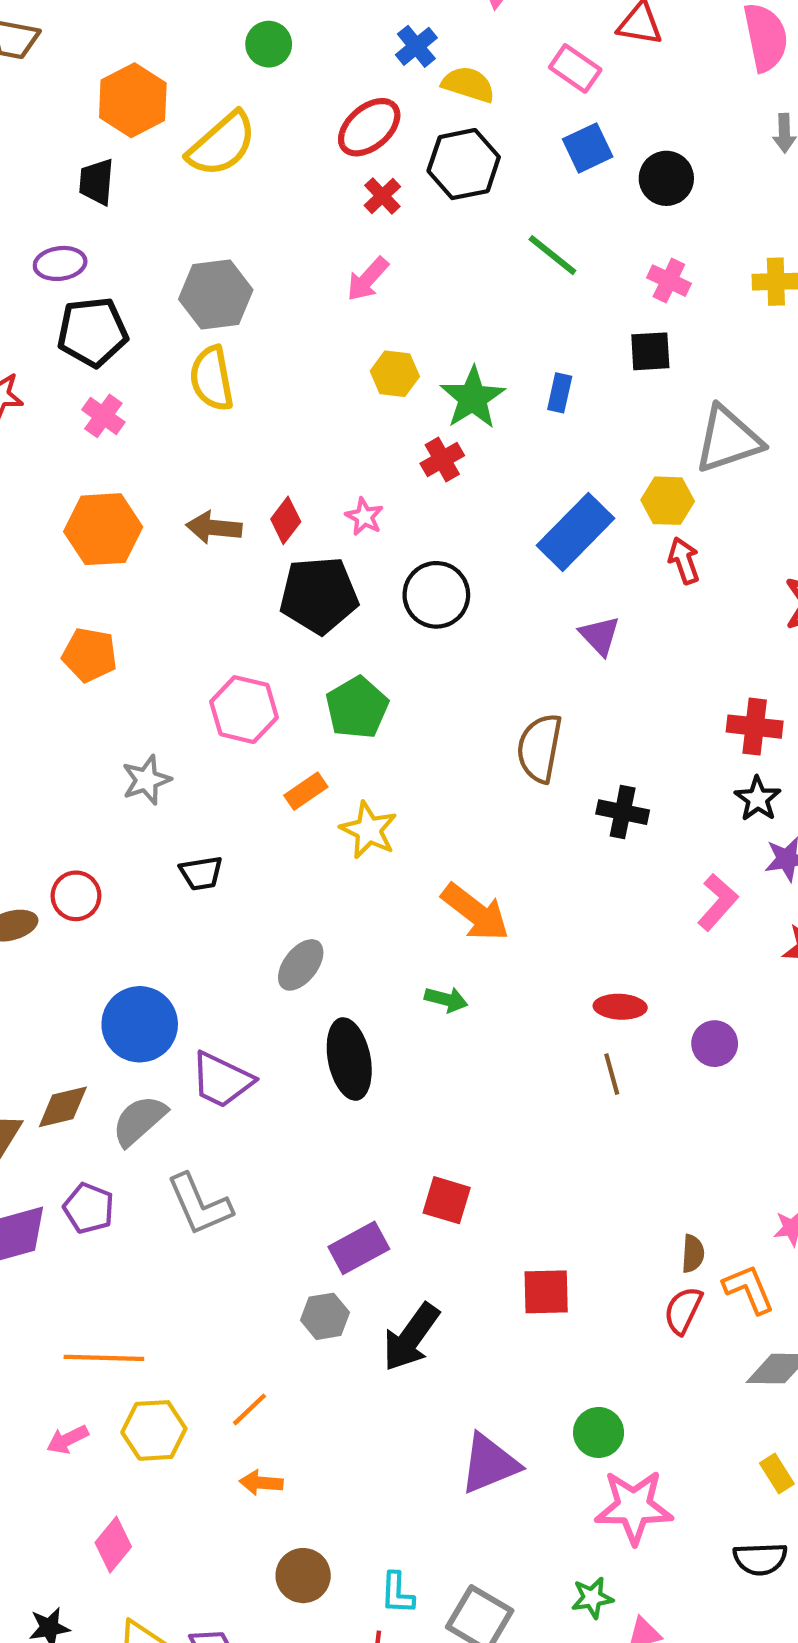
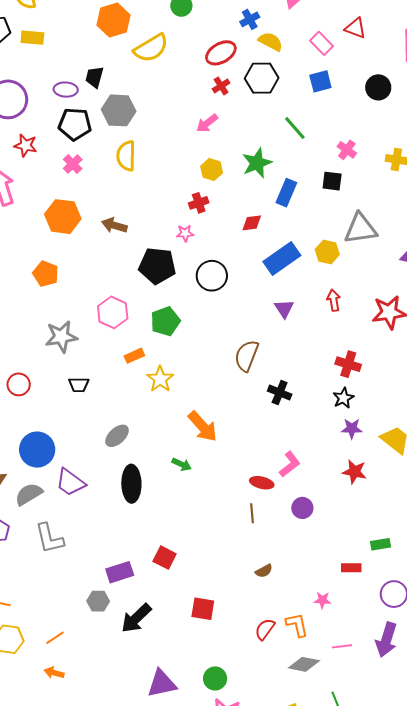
black circle: (666, 178) -> (378, 87), moved
black trapezoid: (96, 182) -> (94, 77), moved
gray hexagon: (216, 295) -> (119, 110), moved
blue rectangle: (560, 393) -> (286, 193), size x1.5
green star: (473, 398) -> (257, 163), moved
red cross: (442, 459) -> (199, 203), moved
pink star: (364, 517) -> (185, 233), turned 30
red diamond: (286, 520) -> (252, 223), moved, turned 35
red arrow: (684, 561) -> (334, 300), moved
gray star: (146, 780) -> (61, 337), size x1.4
pink L-shape: (718, 902) -> (290, 464), moved
brown semicircle: (693, 1254) -> (264, 571), moved, turned 48

